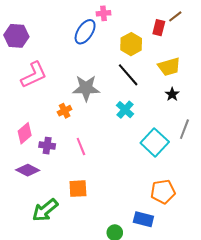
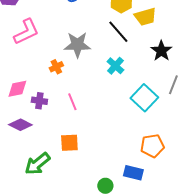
yellow trapezoid: (169, 67) -> (145, 17), moved
black star: (172, 94) -> (161, 51), size x1.5
pink diamond: (25, 133) -> (17, 89), turned 30

